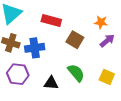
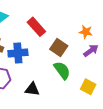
red rectangle: (51, 21) -> (36, 27), turned 30
green semicircle: (76, 73) -> (62, 70), moved

